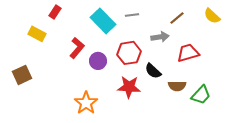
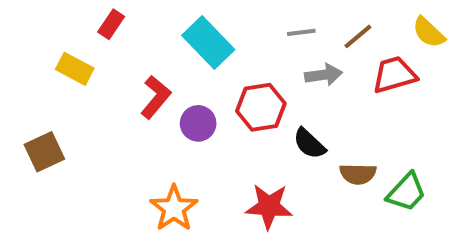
gray line: (132, 15) -> (301, 32), moved
red trapezoid: (188, 53) -> (394, 75), moved
red star: (129, 87) -> (269, 206), moved

